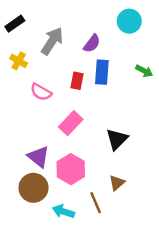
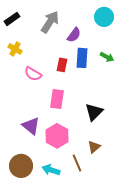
gray arrow: (52, 41) -> (50, 22), moved
green arrow: (144, 71) -> (107, 57), moved
pink rectangle: (71, 123) -> (57, 99), turned -36
brown circle: (33, 188) -> (21, 166), moved

